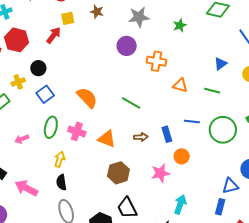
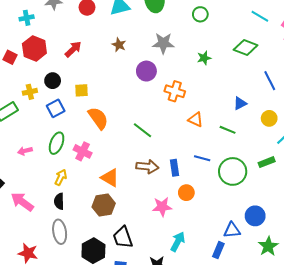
brown star: (97, 12) -> (119, 45), moved
yellow square: (68, 18) -> (81, 90), moved
brown arrow: (141, 137) -> (147, 167), size x1.5
orange triangle: (107, 139) -> (110, 178), moved
brown hexagon: (118, 173) -> (104, 205), moved

